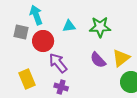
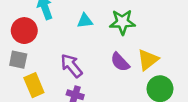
gray square: (21, 32) -> (18, 60), moved
red circle: (43, 41) -> (24, 31), moved

